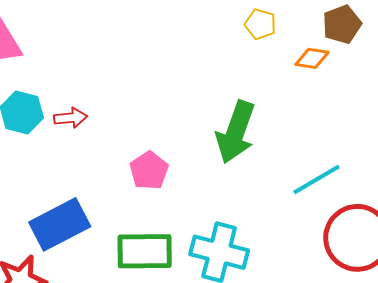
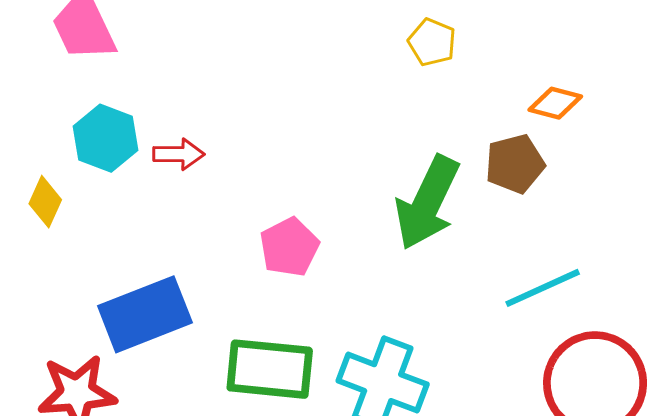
yellow pentagon: (260, 24) -> (432, 42), moved
brown pentagon: (342, 24) -> (515, 164), moved

